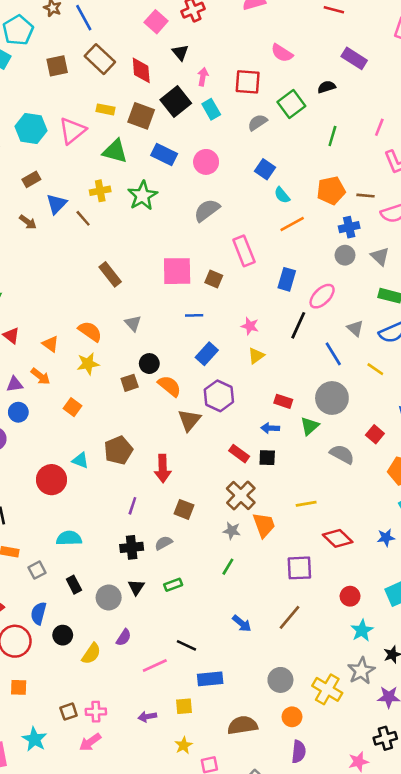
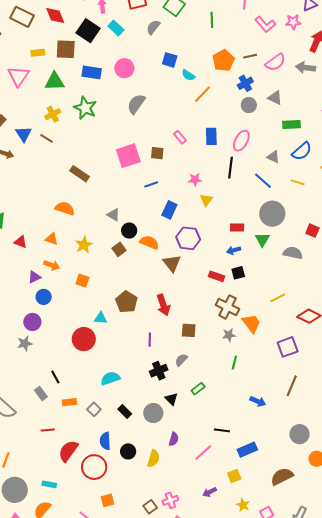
pink rectangle: (244, 251) -> (180, 137), moved, size x0.6
gray triangle: (133, 323) -> (113, 215), moved
orange semicircle: (90, 331) -> (65, 208), moved

